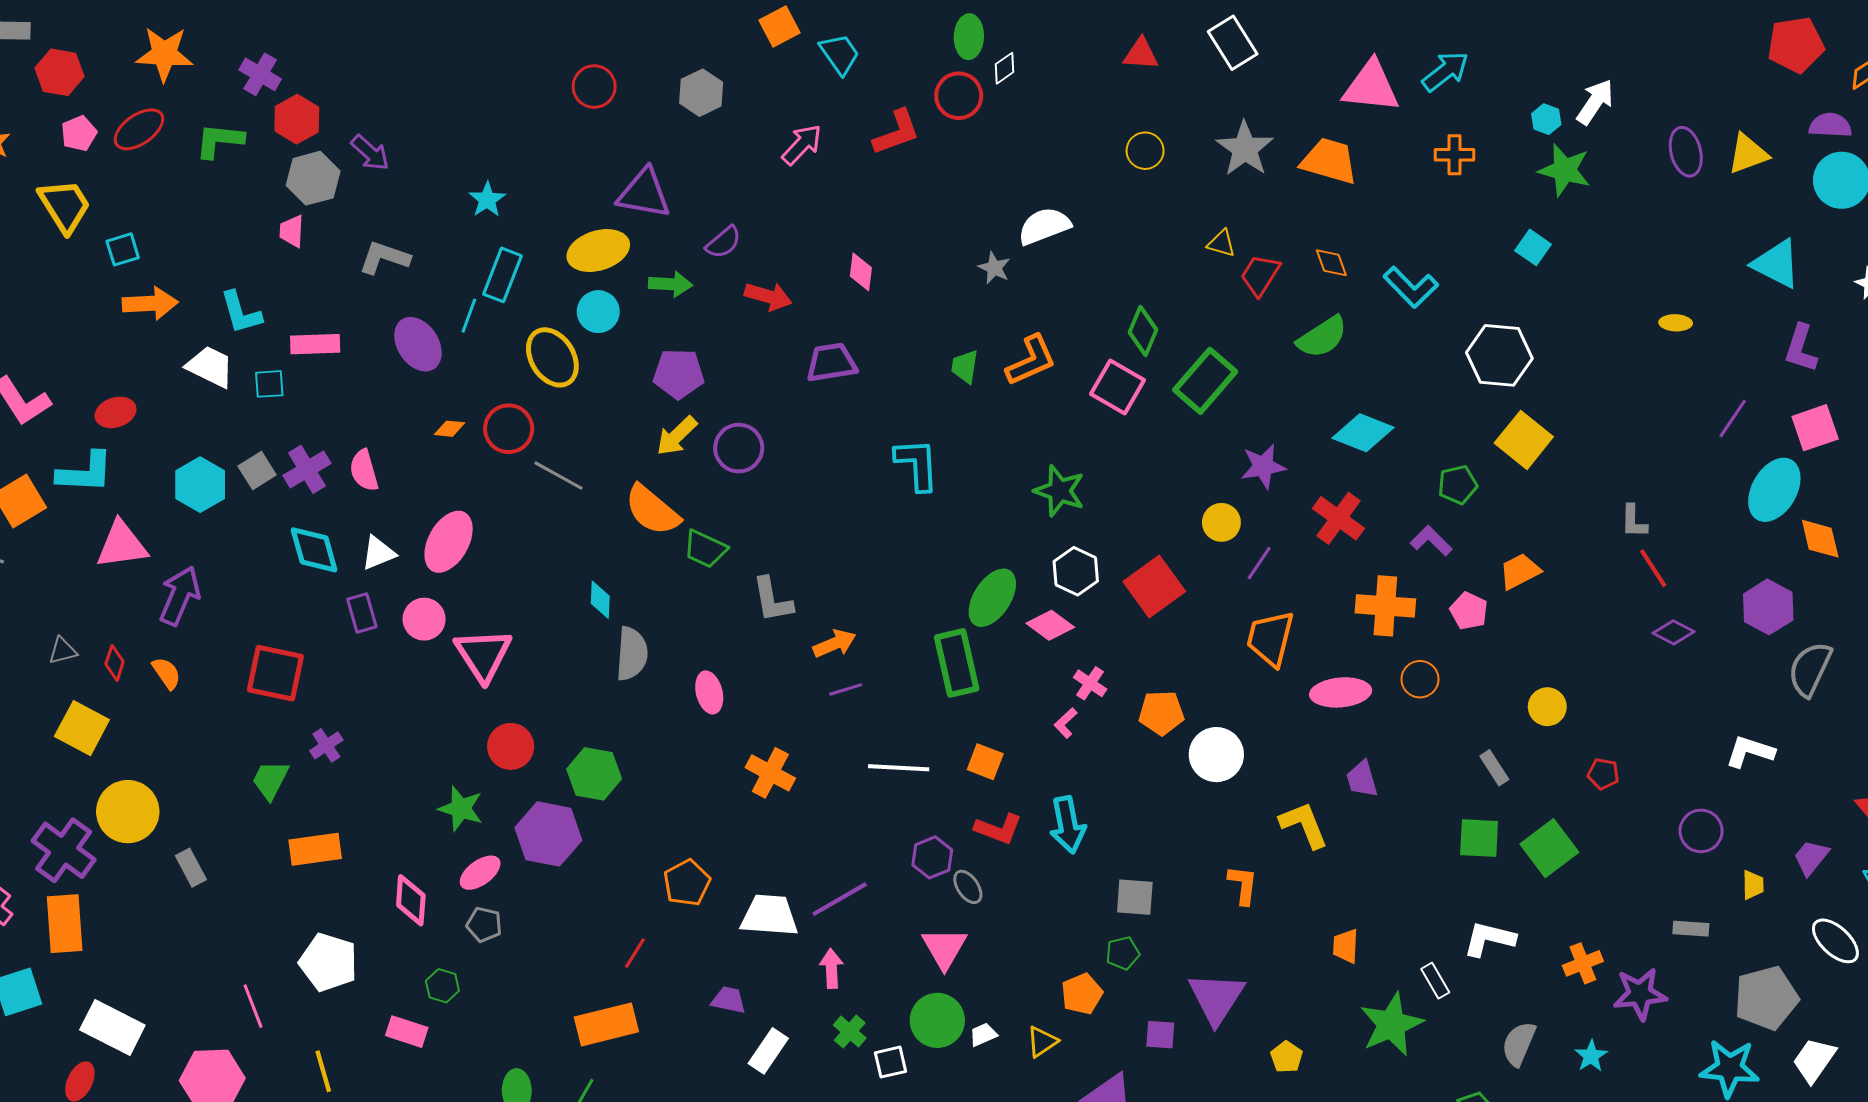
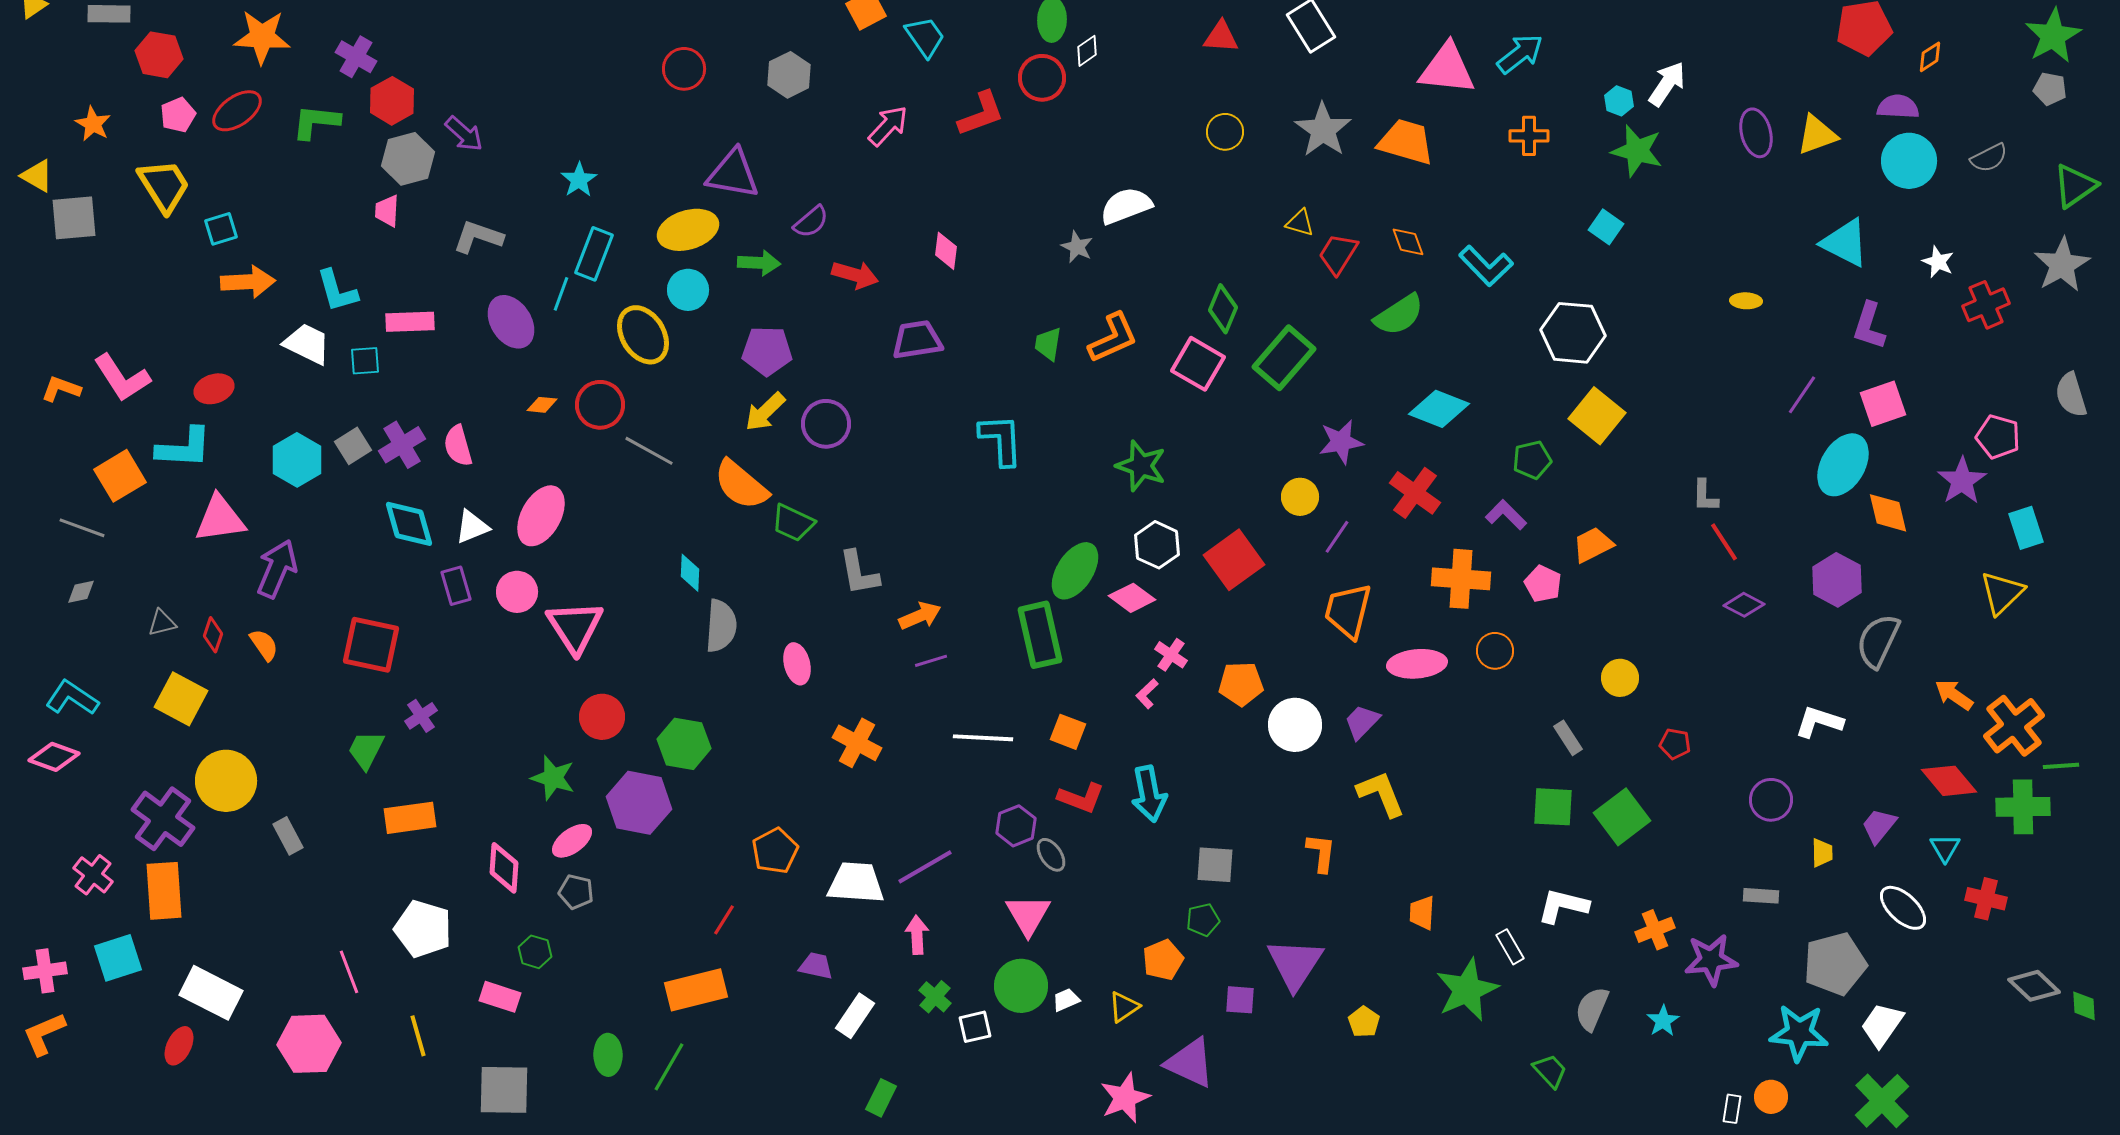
purple trapezoid: (1362, 779) -> (1362, 722), moved, turned 60

